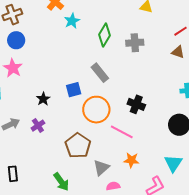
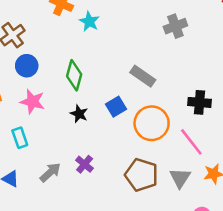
green diamond: (104, 35) -> (74, 75), moved
black star: (43, 99) -> (79, 114), moved
pink line: (122, 132) -> (191, 142), turned 40
gray triangle: (101, 168) -> (180, 178), moved

